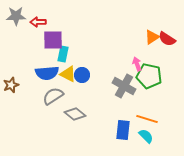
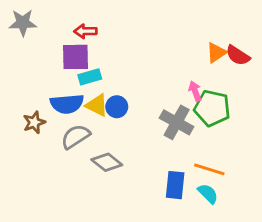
red arrow: (38, 22) -> (85, 31), moved
cyan rectangle: (63, 54) -> (90, 77), turned 63
brown star: (11, 85) -> (34, 122), moved

